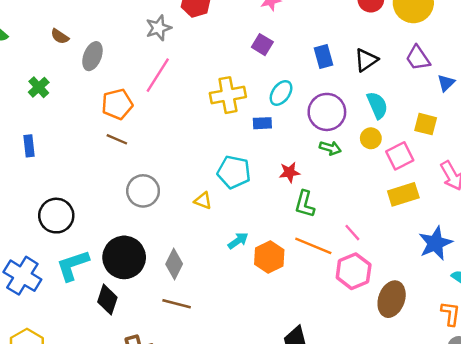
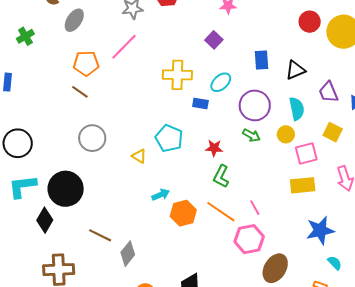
purple trapezoid: (418, 58) -> (328, 92), moved
gray diamond: (174, 264) -> (128, 254), moved

